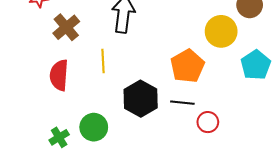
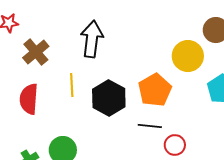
black hexagon: (141, 99) -> (109, 98), moved

